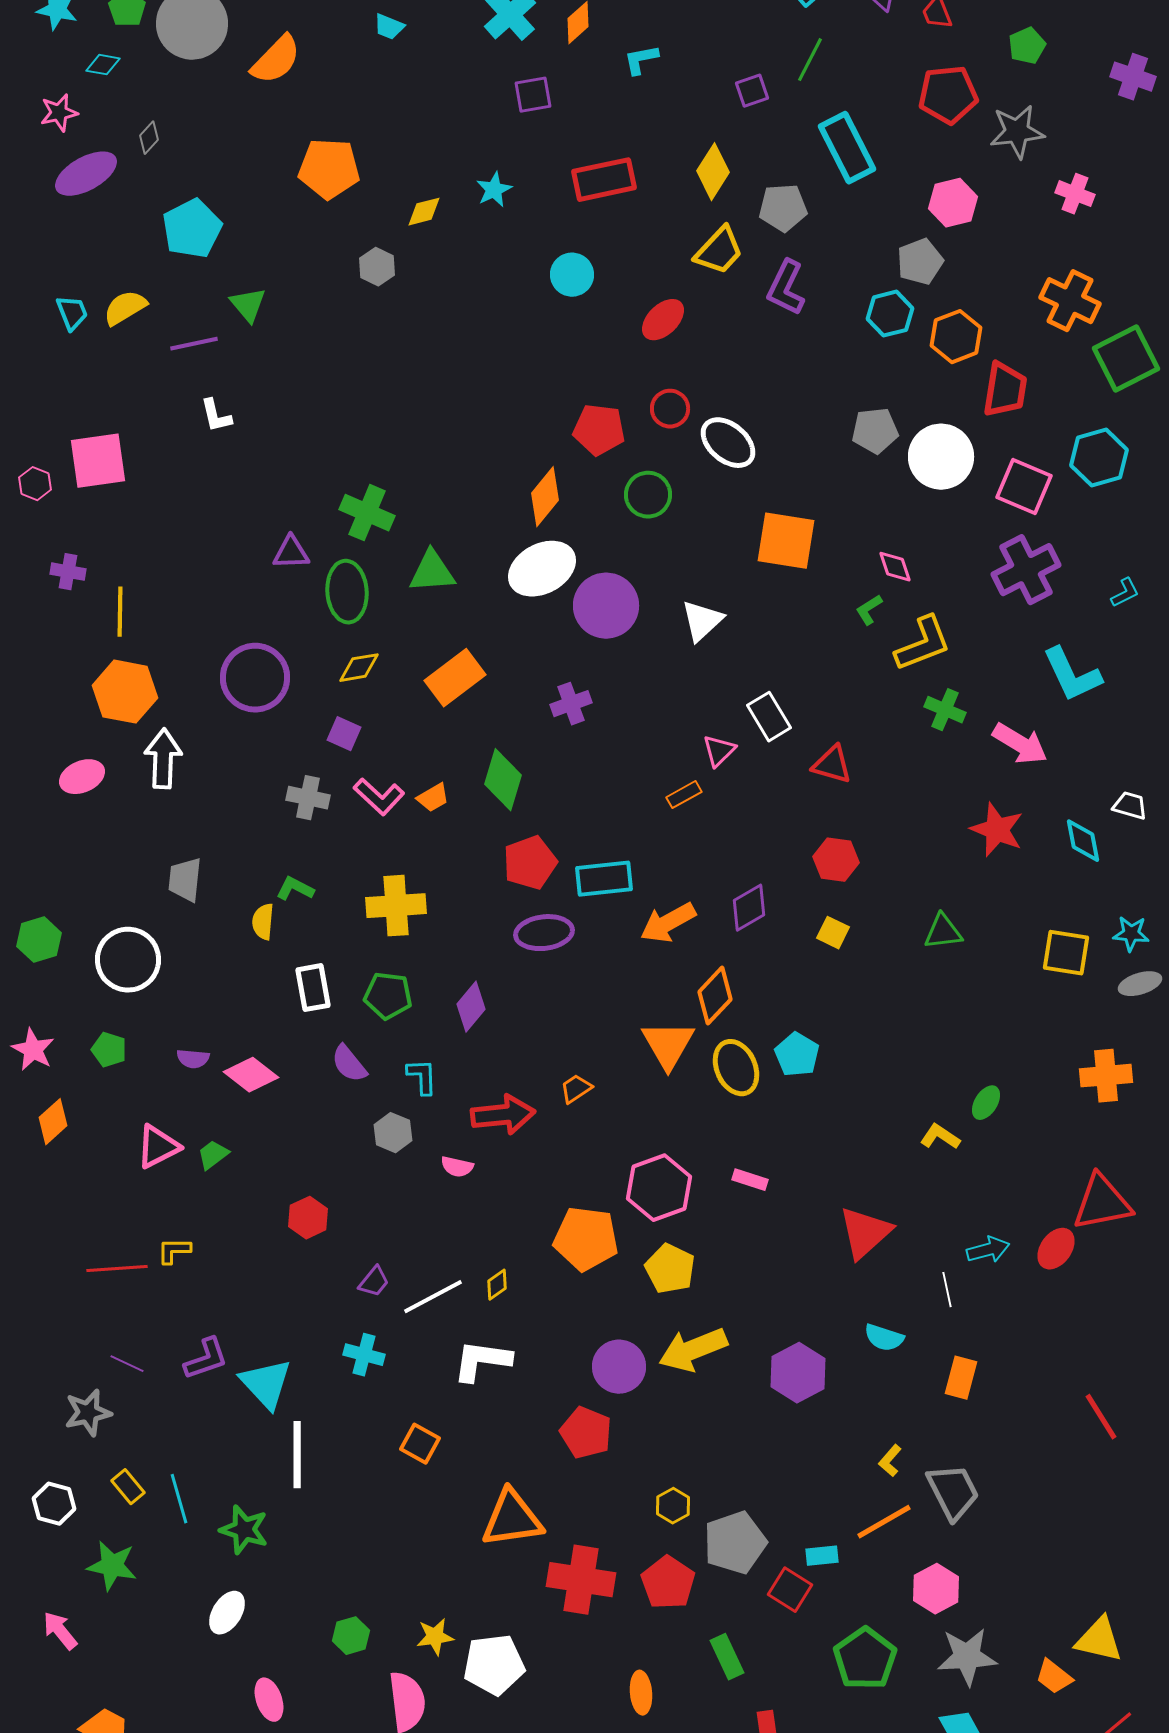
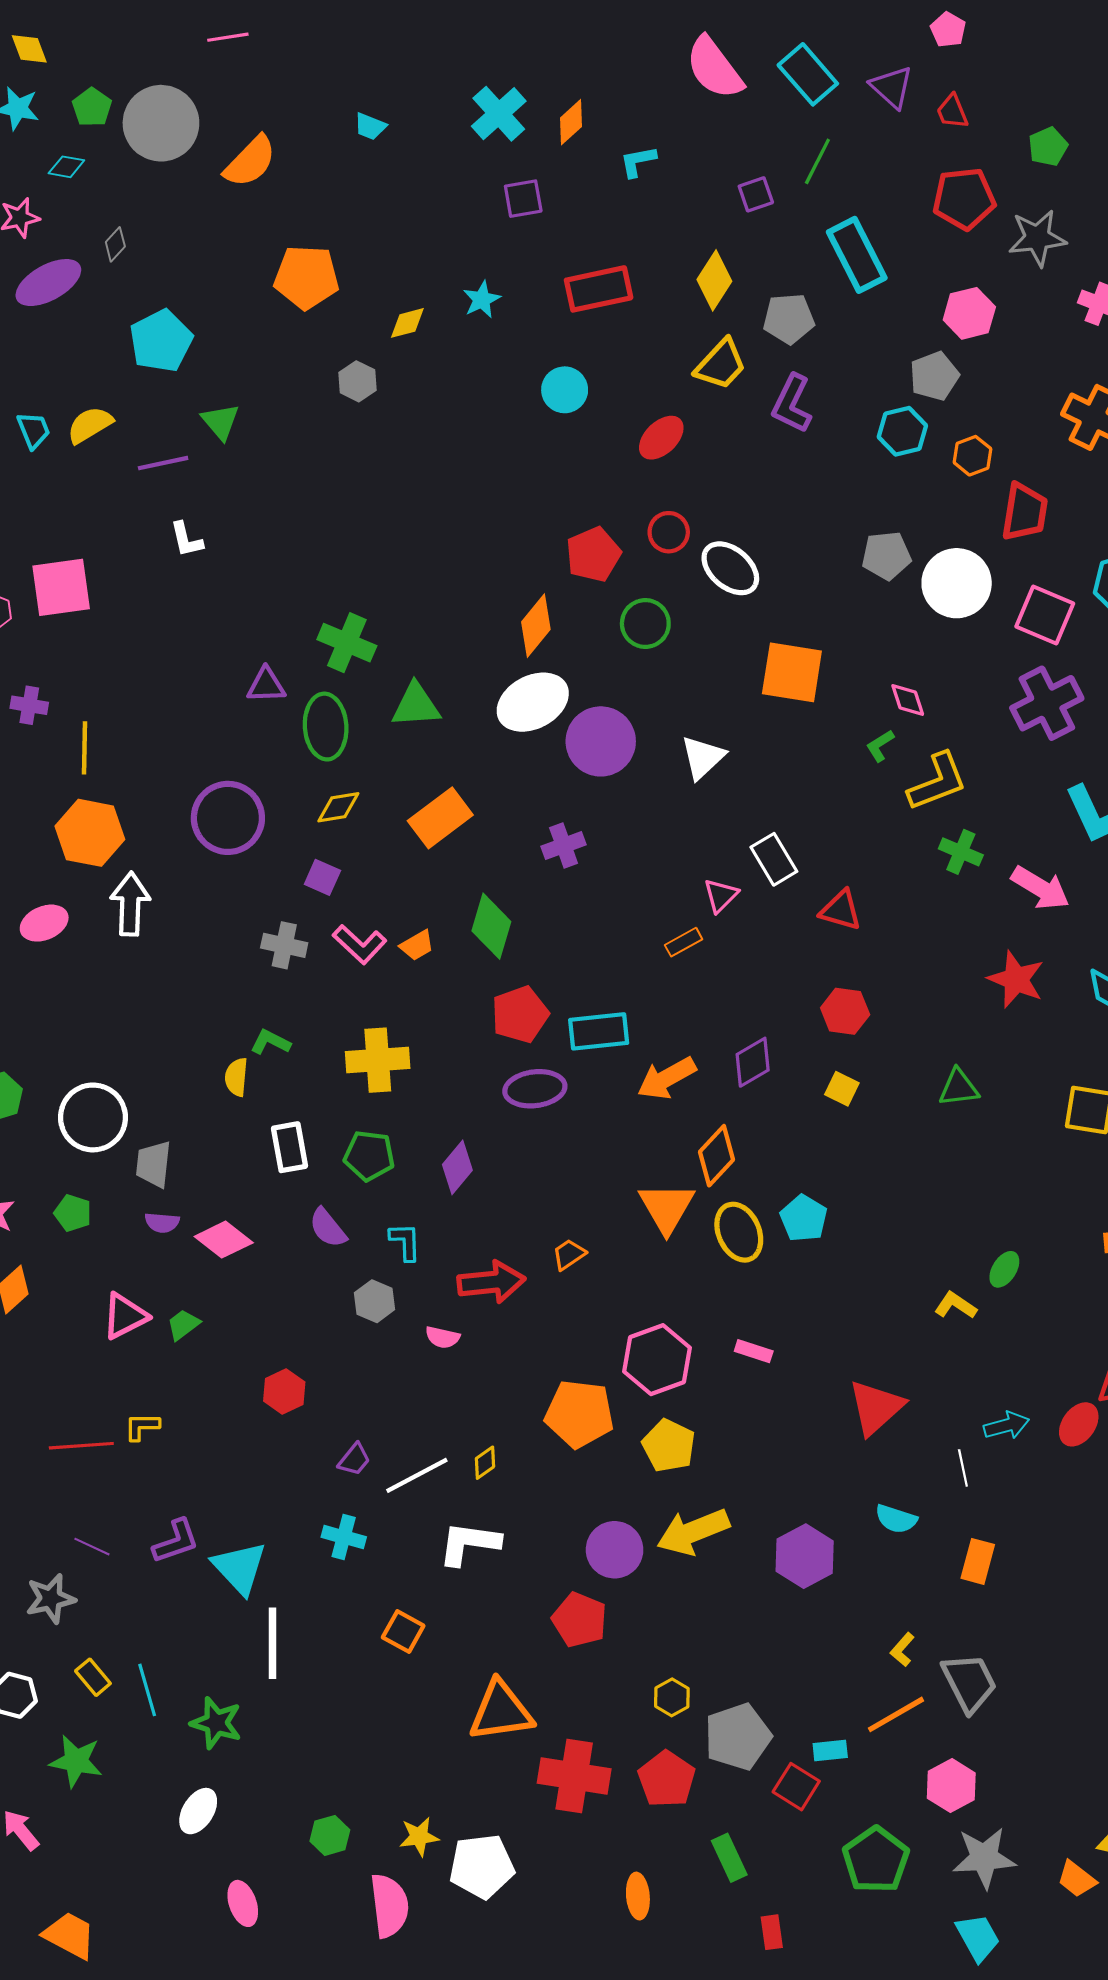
orange hexagon: (956, 337) -> (972, 456), size x0.7
red pentagon: (599, 430) -> (593, 554), turned -30
gray trapezoid: (185, 880) -> (154, 1164), moved

